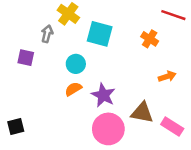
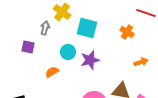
orange semicircle: (73, 89) -> (52, 72), moved
purple star: (103, 95) -> (90, 60), moved, turned 30

